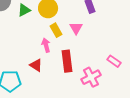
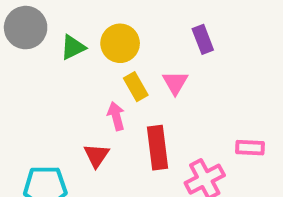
pink rectangle: (114, 61) -> (250, 148), turned -32
red triangle: (36, 65) -> (96, 156), turned 32

